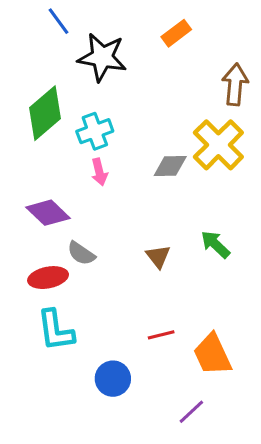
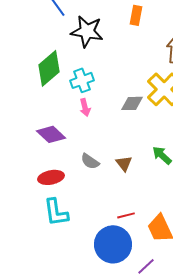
orange rectangle: (176, 33) -> (136, 15), turned -42
gray semicircle: (81, 253) -> (90, 161), moved
blue circle: (113, 379) -> (113, 244), moved, size x1.6

